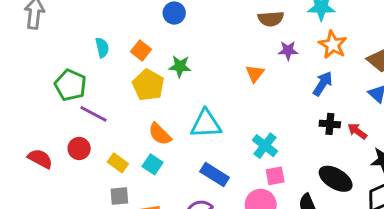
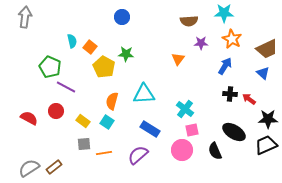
orange square: (141, 50) -> (90, 47), moved
orange semicircle: (160, 134) -> (112, 101), turned 60

